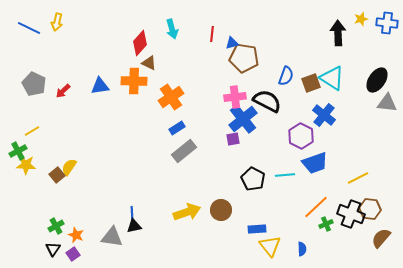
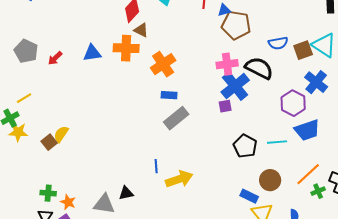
blue semicircle: (286, 76) -> (278, 43), turned 60
blue rectangle: (177, 128) -> (169, 95), turned 35
brown circle: (221, 210) -> (270, 180), moved
blue line: (132, 213) -> (156, 166), moved
green cross: (56, 226) -> (48, 193), turned 35
blue rectangle: (257, 229) -> (249, 196), turned 30

